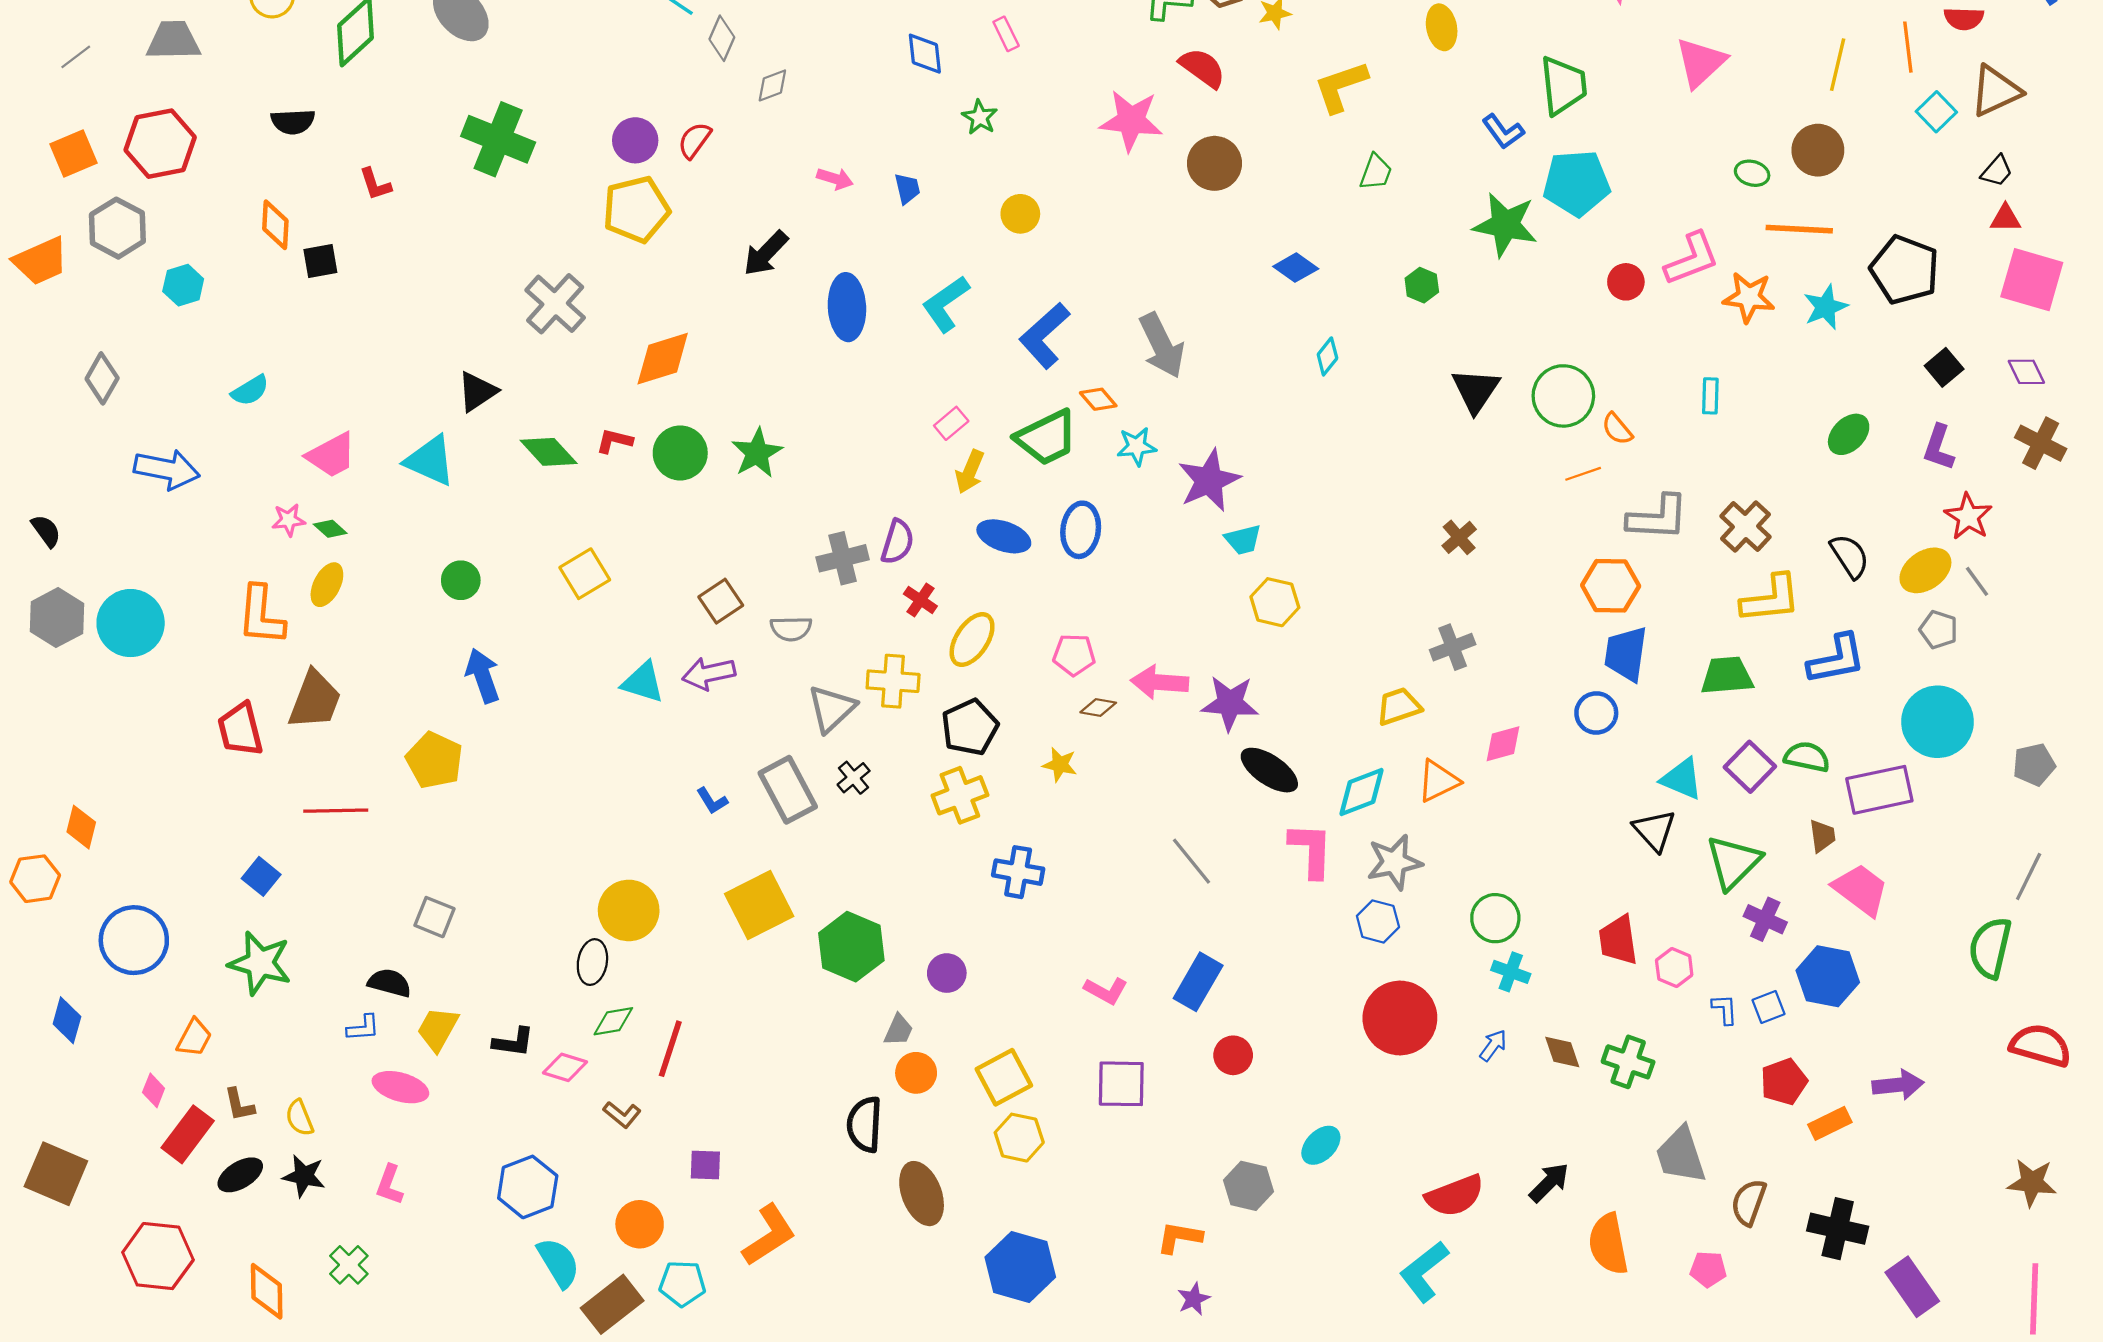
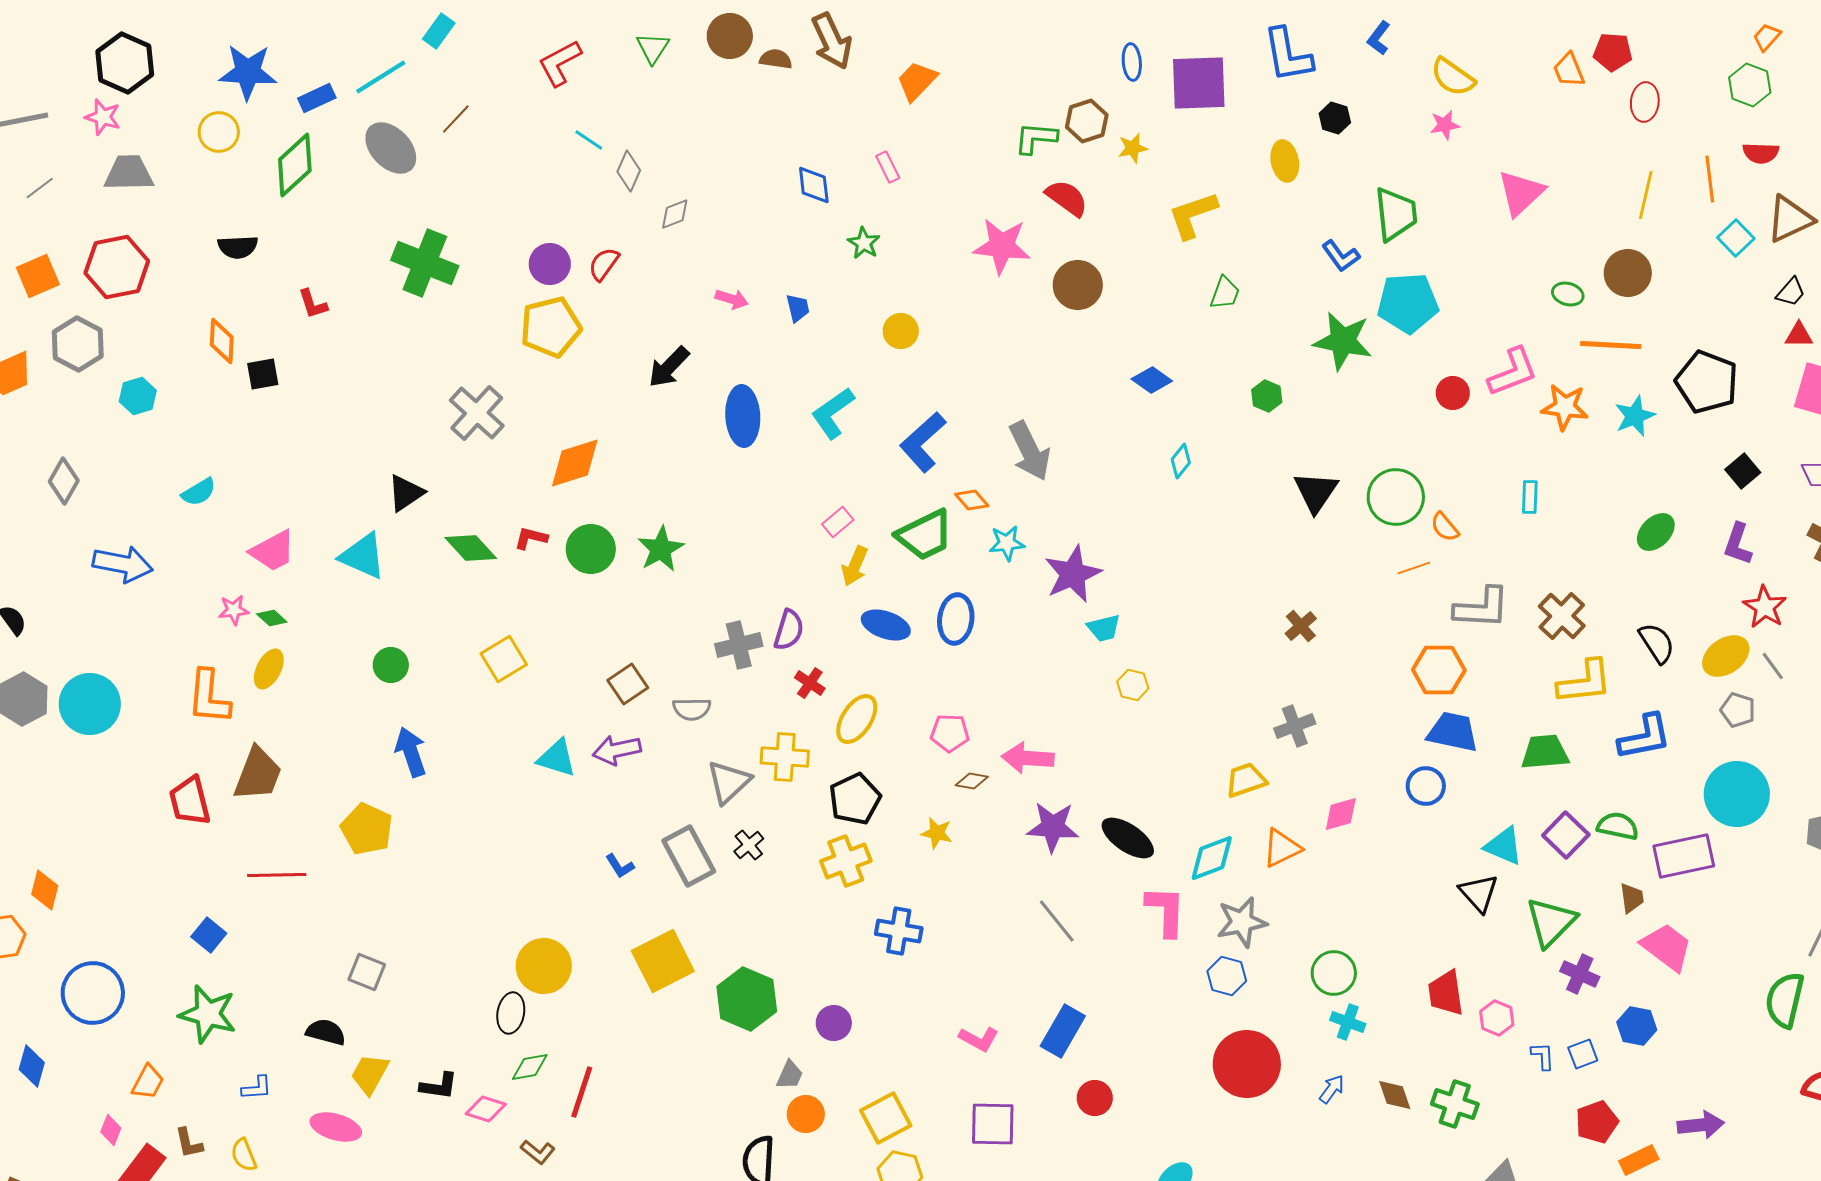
yellow hexagon: (1275, 602) -> (1133, 685), size x0.7
blue trapezoid: (1626, 654) -> (1453, 732), turned 94
purple star: (1230, 703) -> (1053, 827), moved
blue hexagon: (1828, 976) -> (1637, 1026), size x0.7
blue L-shape: (363, 1028) -> (257, 1088), moved

